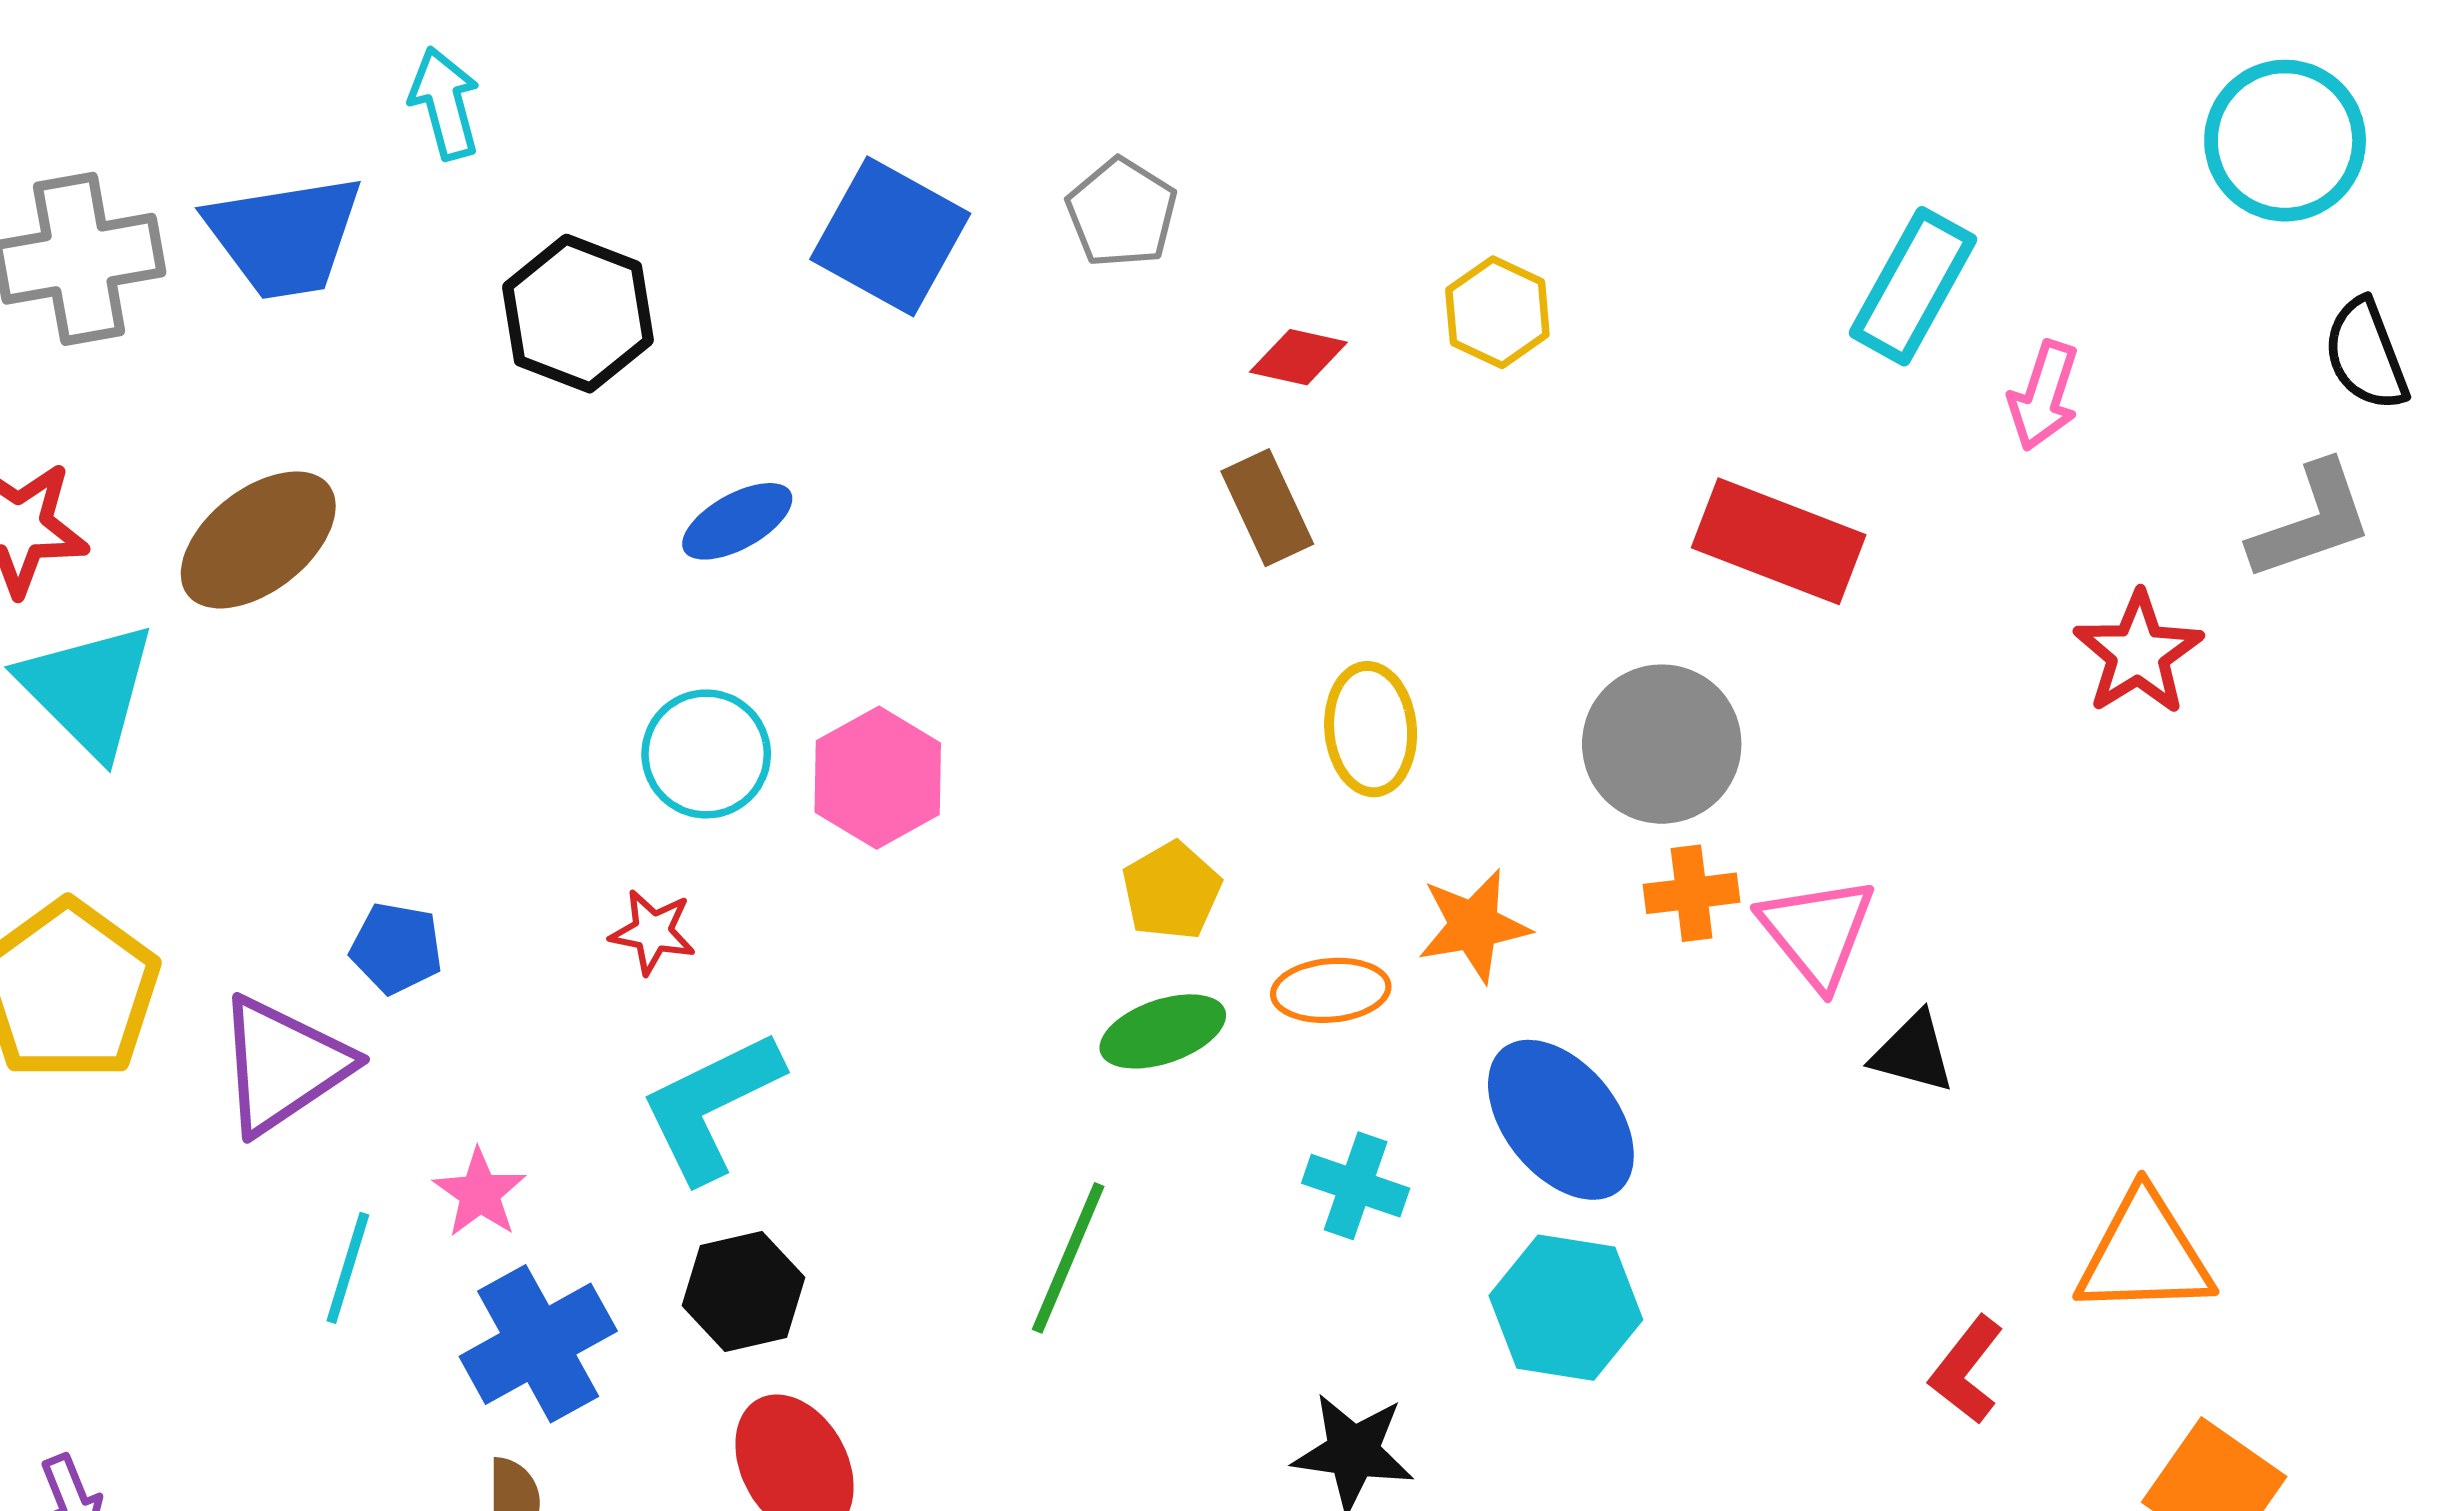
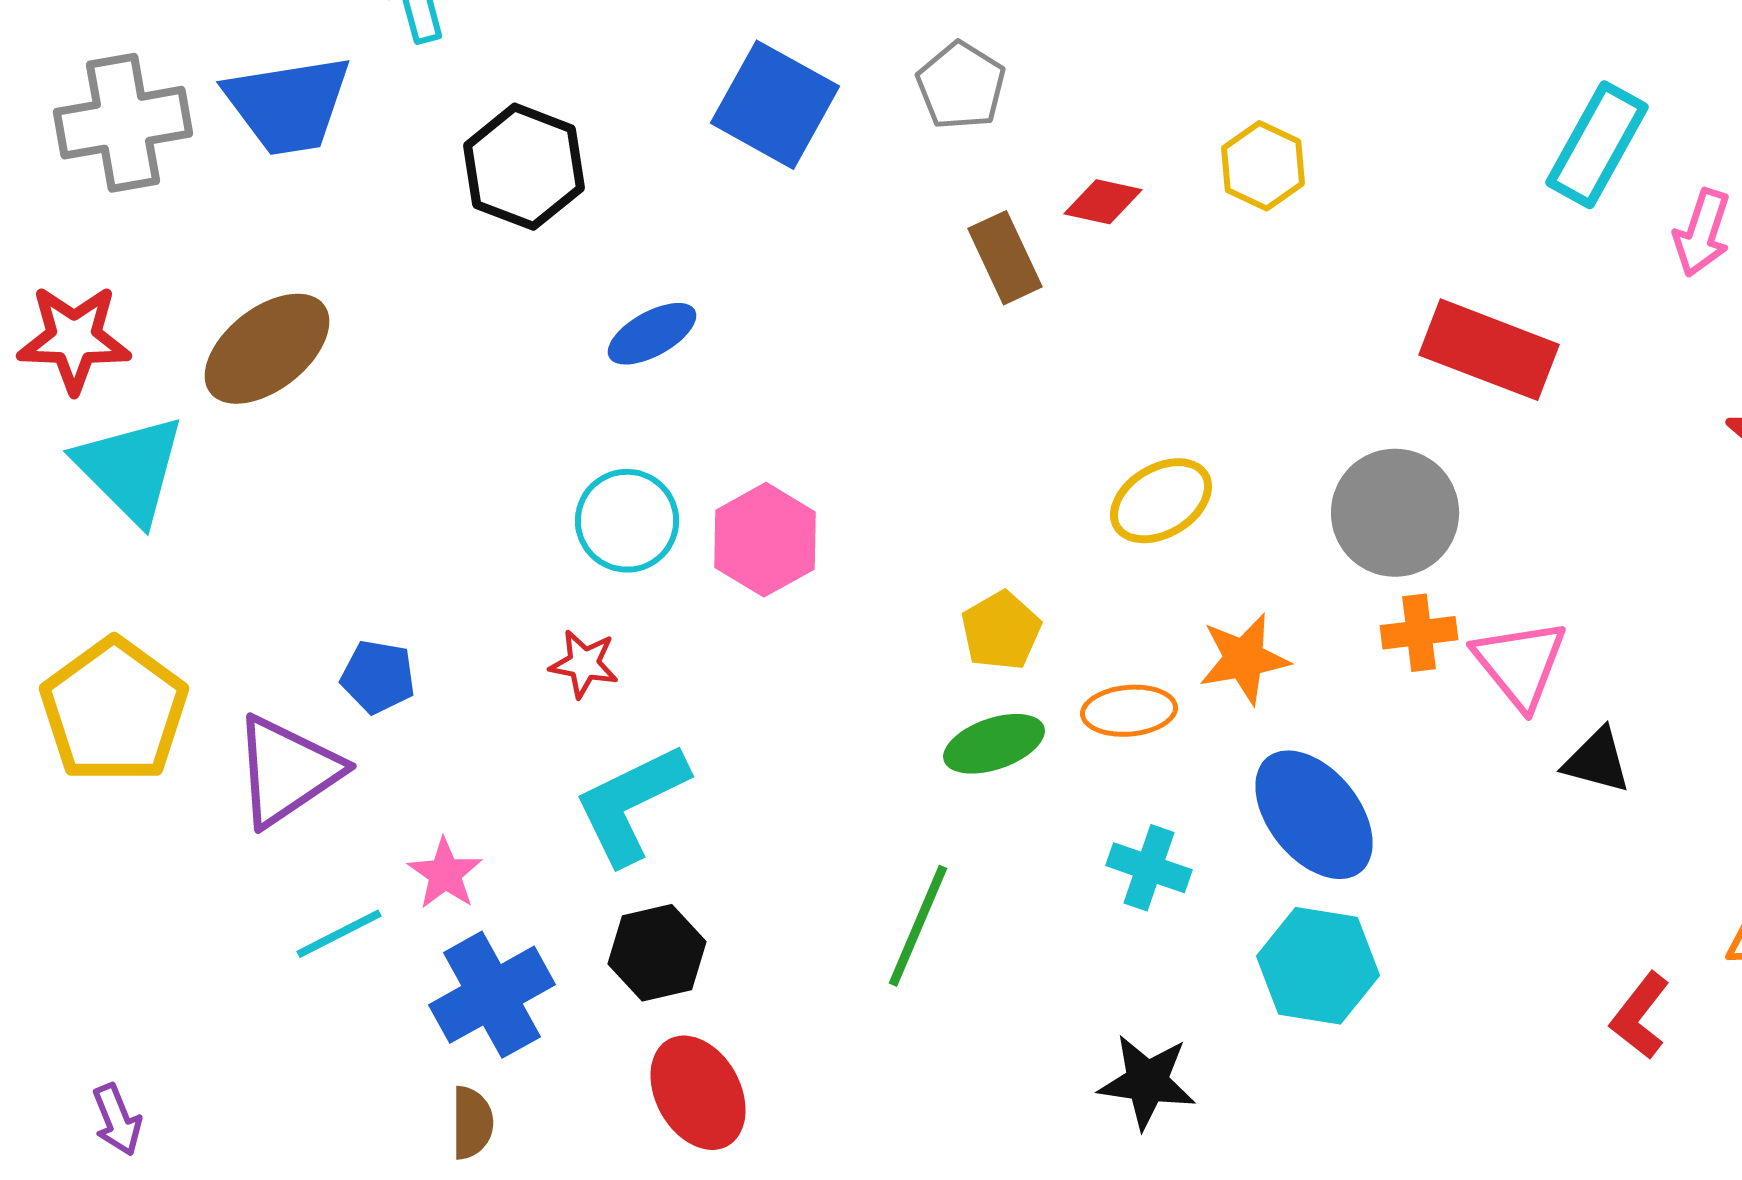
brown rectangle: (1267, 508) -> (1005, 258), moved
yellow ellipse: (1371, 729) -> (1161, 501), turned 64
cyan line: (348, 1268) -> (339, 934), turned 46

